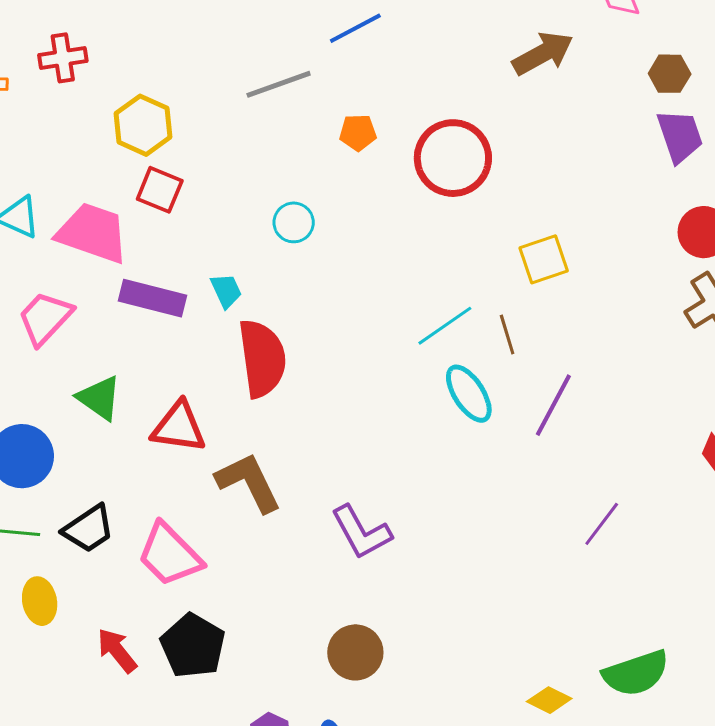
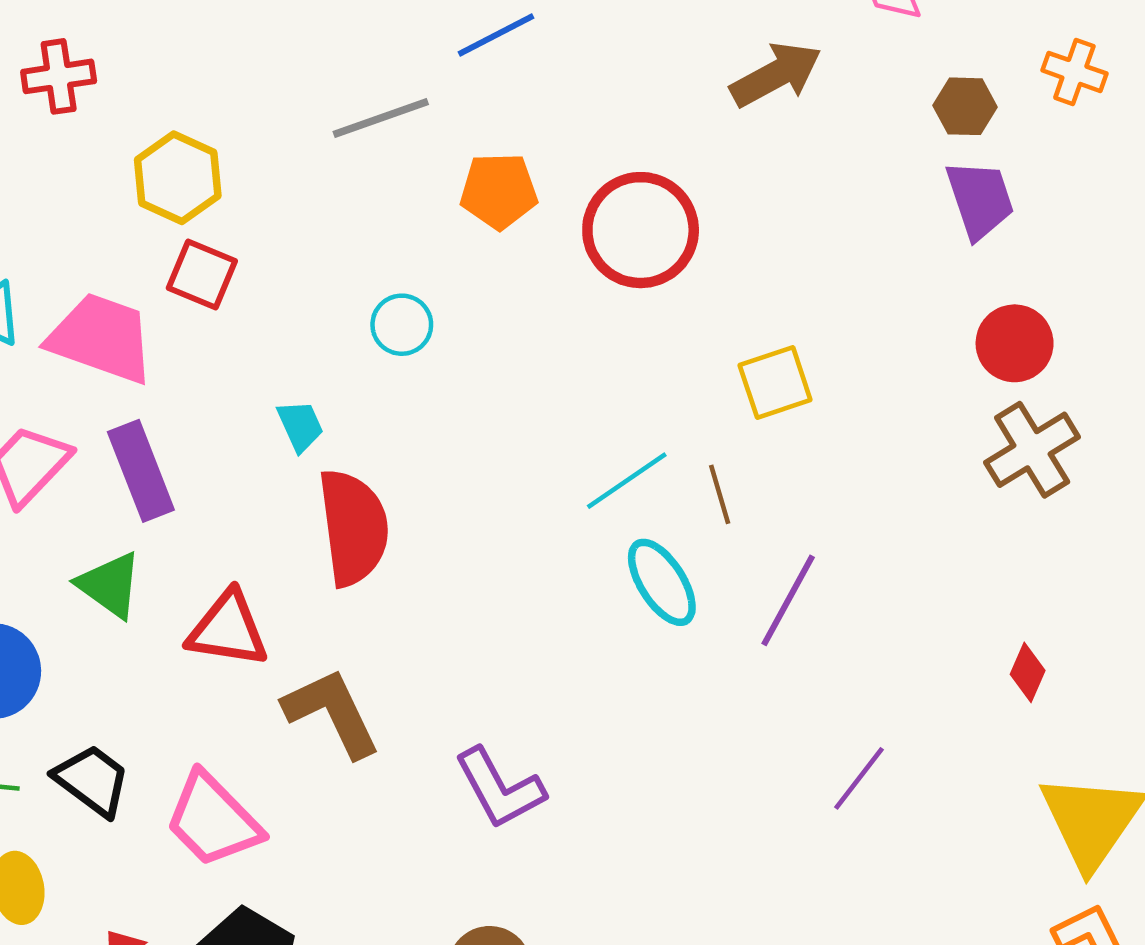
orange pentagon: (358, 133) -> (499, 191), size x1.4
purple rectangle: (153, 298) -> (141, 471), moved, turned 54
black trapezoid: (89, 529) -> (92, 780), turned -110

